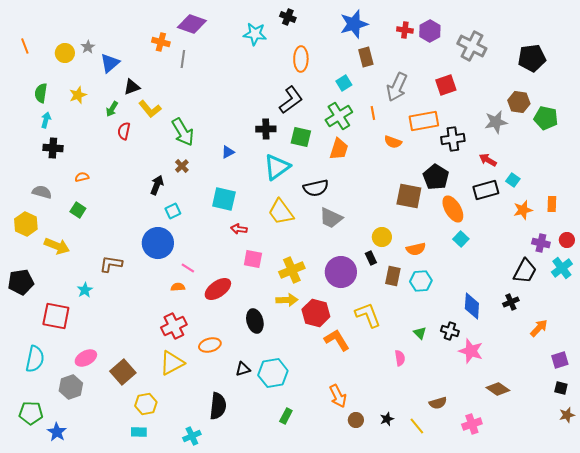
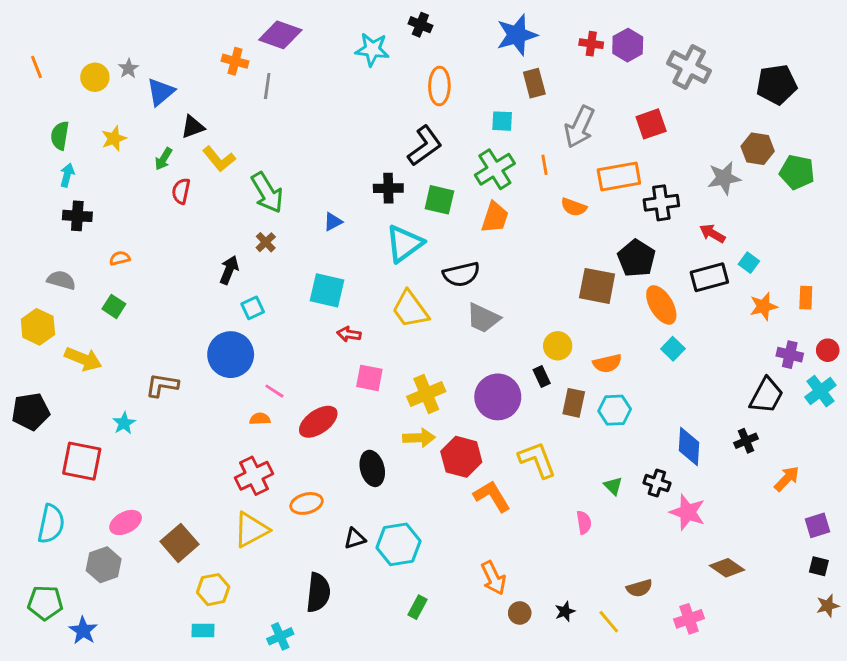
cyan square: (344, 83) -> (502, 121), turned 35

